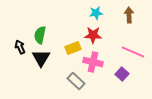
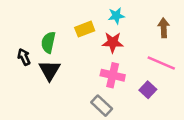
brown arrow: (129, 15) -> (164, 28), moved
yellow rectangle: (73, 48) -> (85, 29), moved
gray rectangle: (76, 81) -> (102, 106), moved

